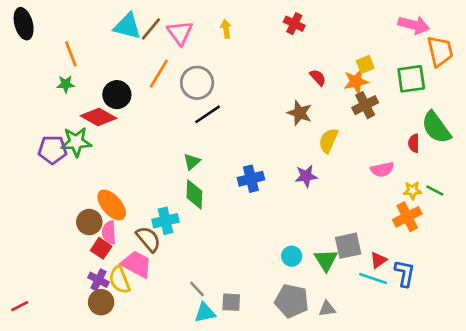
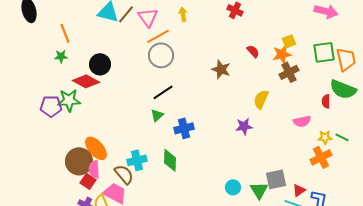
orange trapezoid: (440, 51) -> (346, 59), moved
orange line: (159, 74) -> (158, 36), moved, turned 30
brown star: (299, 113) -> (221, 69), moved
black line: (208, 114) -> (163, 92), moved
green semicircle: (436, 127) -> (343, 89), turned -32
blue cross: (251, 179) -> (184, 128), moved
green diamond: (194, 194) -> (170, 160), moved
brown circle: (89, 222) -> (79, 161), size x1.4

